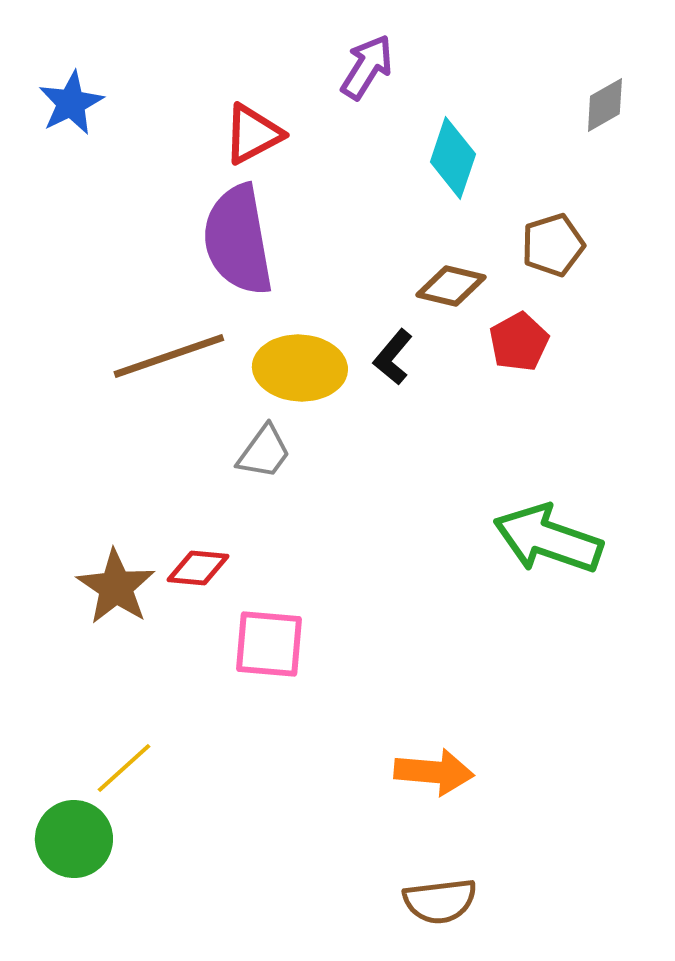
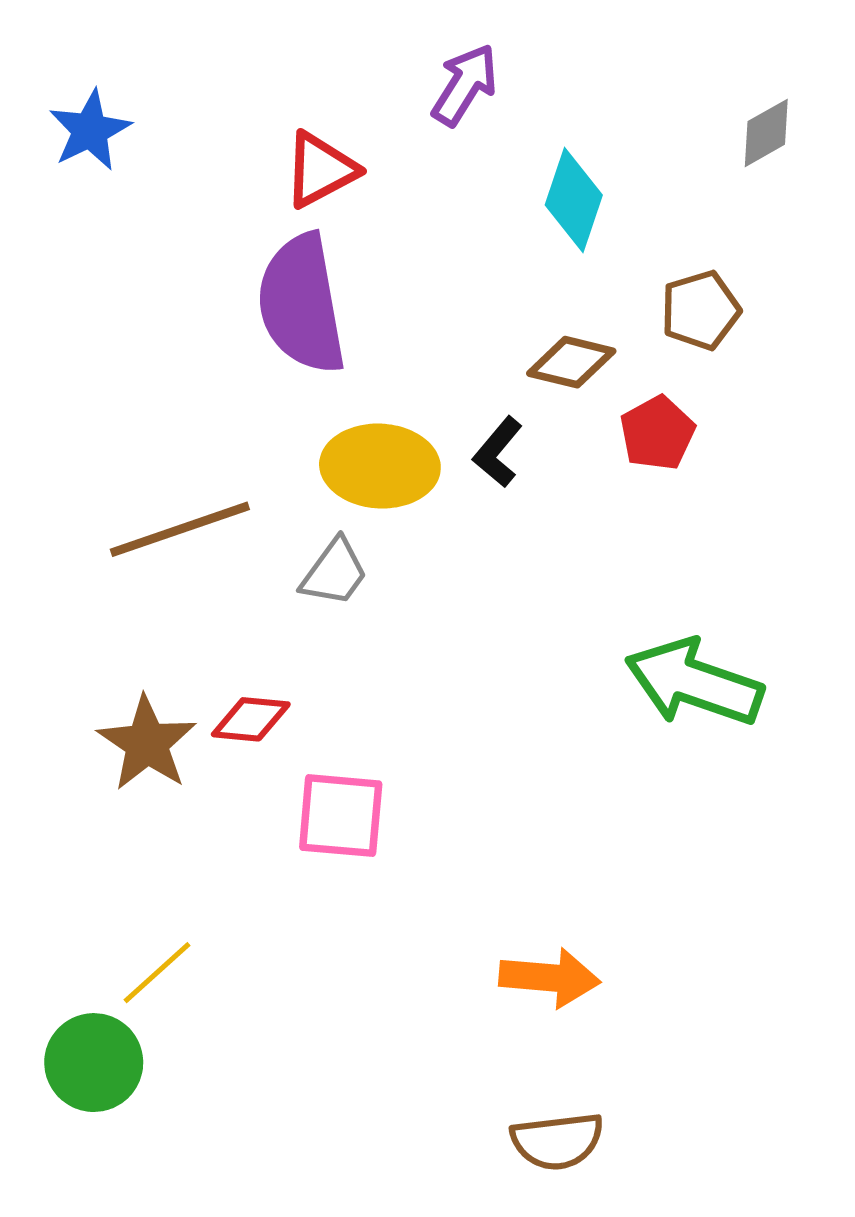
brown line: (169, 356) -> (180, 529), moved

